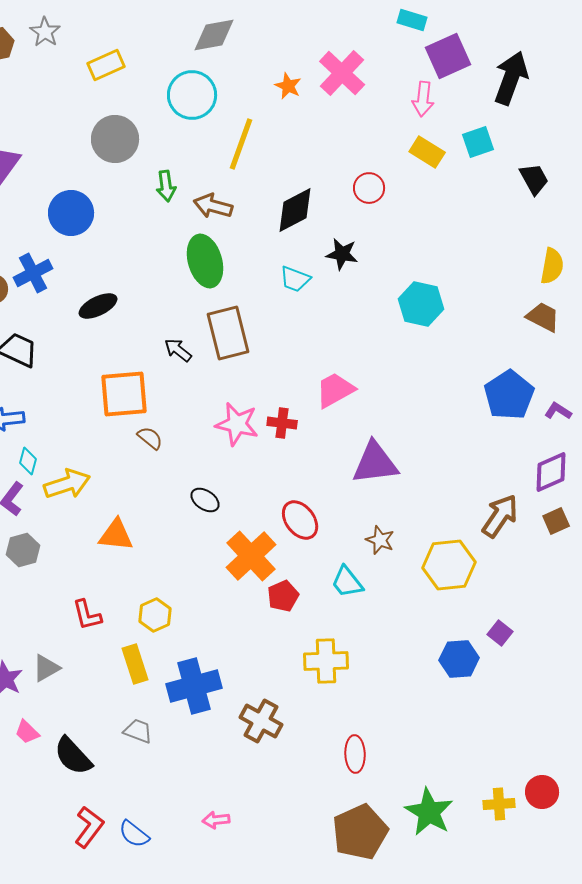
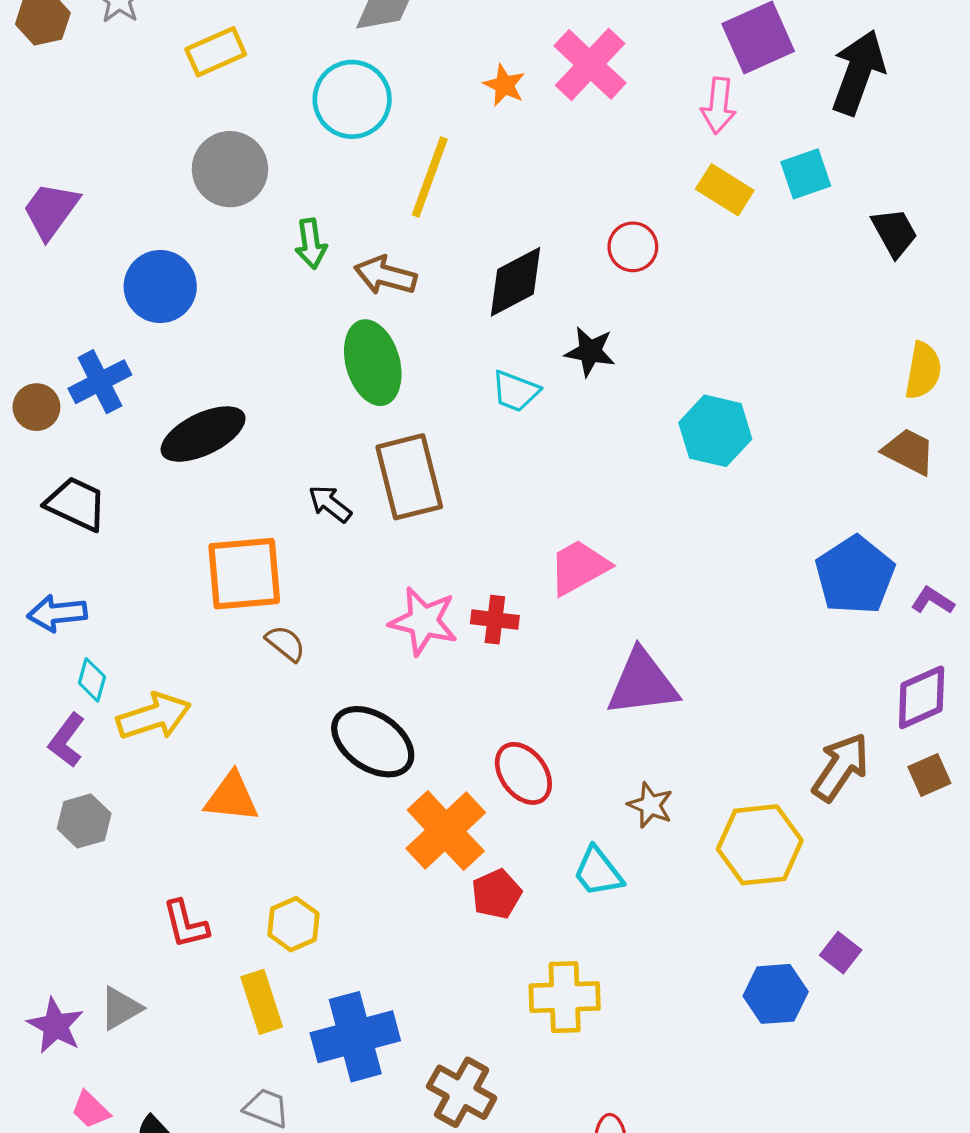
black ellipse: (98, 306) -> (203, 434), size x1.4
black ellipse: (205, 500) -> (373, 742), size x1.8

